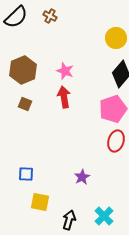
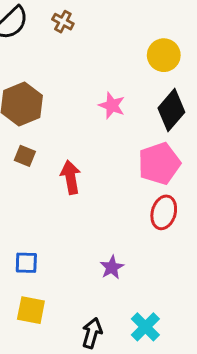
pink star: (65, 71) -> (112, 106), moved
red arrow: (64, 97) -> (71, 177), moved
yellow square: (40, 202) -> (31, 310), moved

